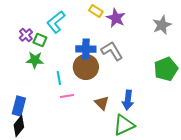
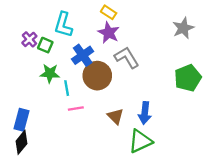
purple star: (116, 18) -> (109, 33), moved
cyan L-shape: (56, 22) -> (63, 25), turned -35
blue cross: (86, 49) -> (83, 55), moved, turned -36
green star: (35, 60) -> (50, 73), moved

